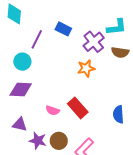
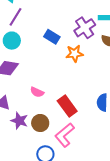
blue rectangle: (63, 29) -> (52, 37), moved
purple line: (37, 39) -> (16, 17), moved
red rectangle: (78, 108) -> (67, 106), moved

